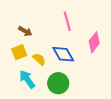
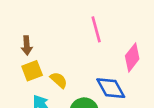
brown arrow: (25, 31) -> (27, 45), moved, turned 56
blue diamond: (63, 54) -> (111, 88), moved

